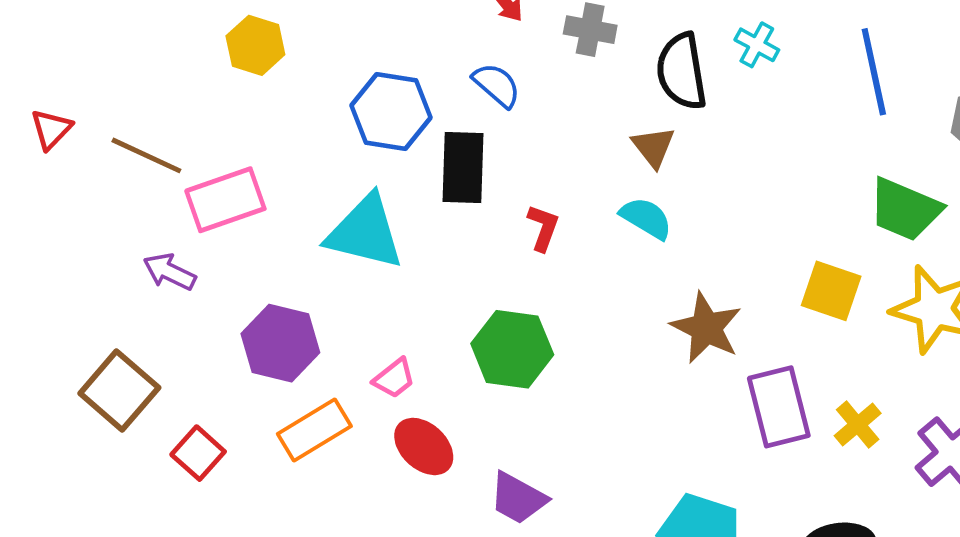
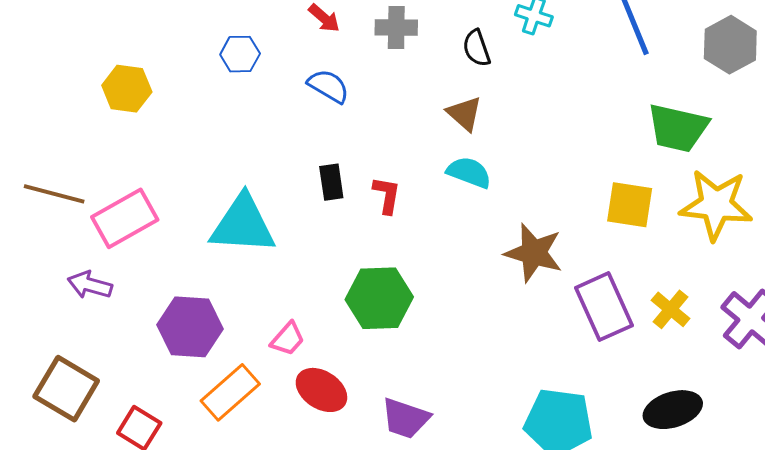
black semicircle: (682, 71) -> (477, 48), size x0.6
blue hexagon: (391, 111) -> (240, 54), moved, size x0.6
black rectangle: (463, 167) -> (331, 182), moved, size x0.6

